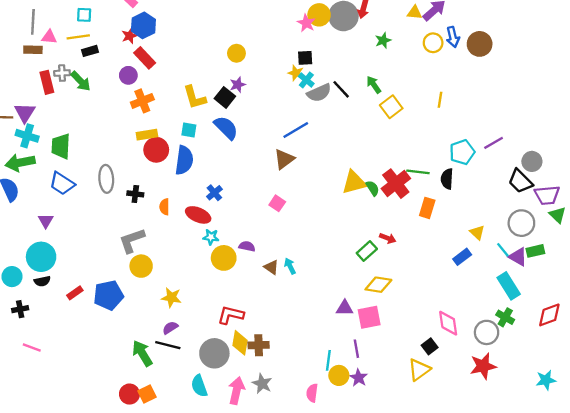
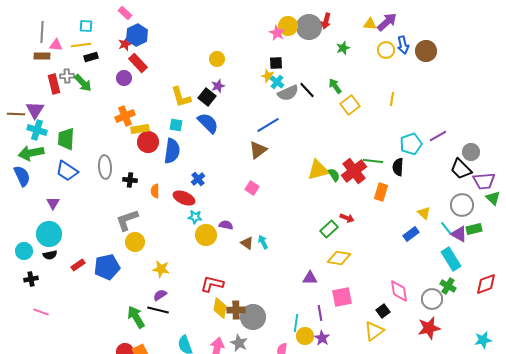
orange cross: (142, 101) -> (125, 116), moved
pink square: (369, 317) -> (342, 297), moved
gray circle: (214, 353) -> (253, 317), moved

